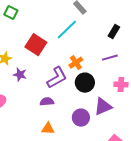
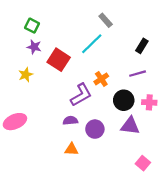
purple star: (20, 75) -> (34, 47), moved
black circle: (85, 83) -> (124, 100), moved
purple triangle: (103, 107) -> (130, 126), turned 30
purple circle: (81, 118) -> (95, 129), moved

